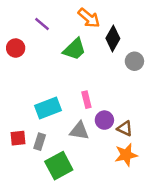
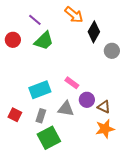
green trapezoid: (74, 49) -> (44, 41), moved
pink rectangle: (86, 100) -> (72, 83), turned -40
red square: (18, 138) -> (15, 115), turned 32
gray rectangle: (40, 142) -> (41, 116), moved

